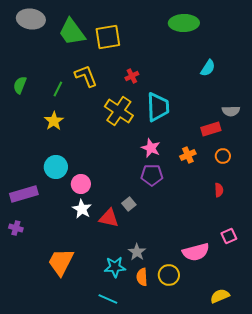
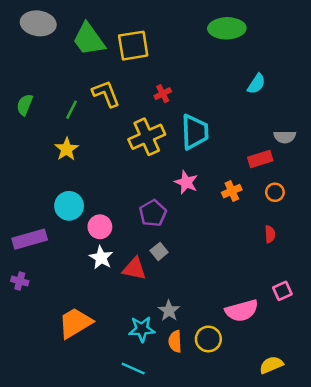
yellow cross: (119, 111) -> (147, 137), turned 32
purple pentagon: (152, 175) -> (153, 213), moved, turned -30
orange trapezoid: (61, 262) -> (75, 323), turned 32

